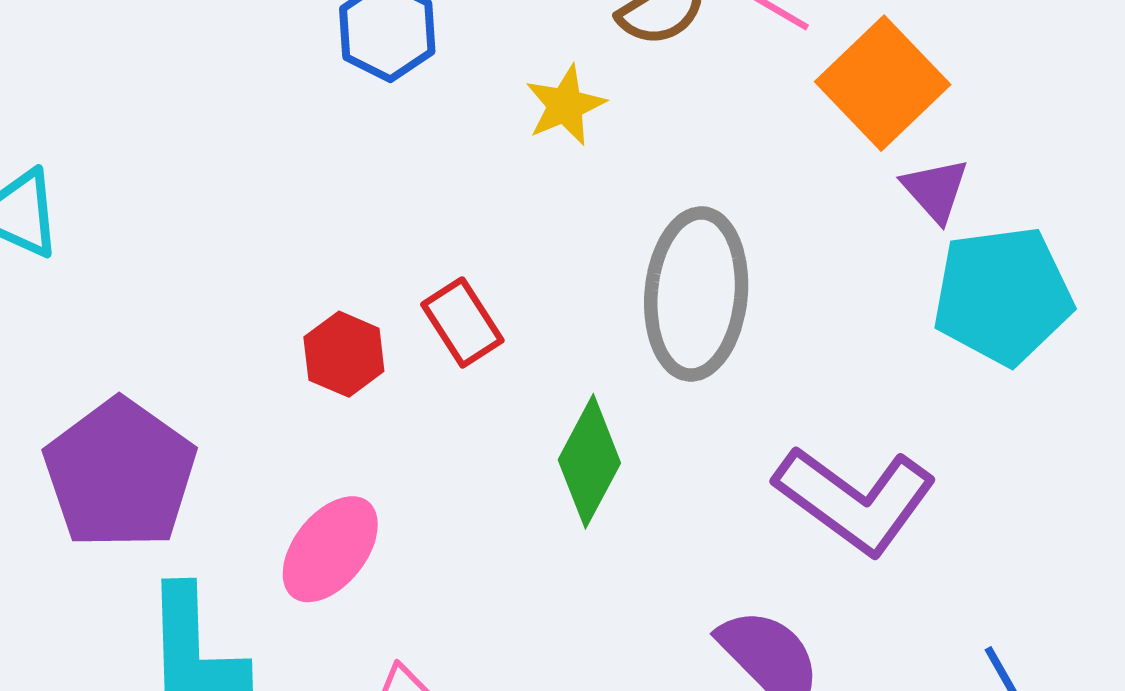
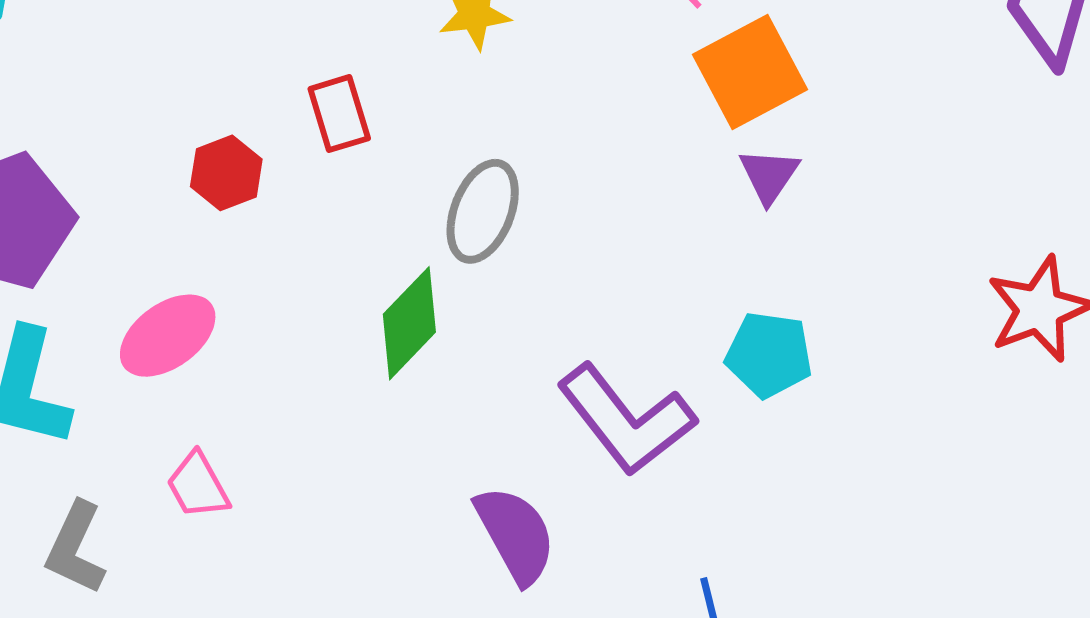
gray ellipse: (696, 294) -> (483, 211), moved, size x0.7
cyan pentagon: (1003, 295) -> (769, 355), moved, size x0.7
red rectangle: (462, 322) -> (339, 114), moved

